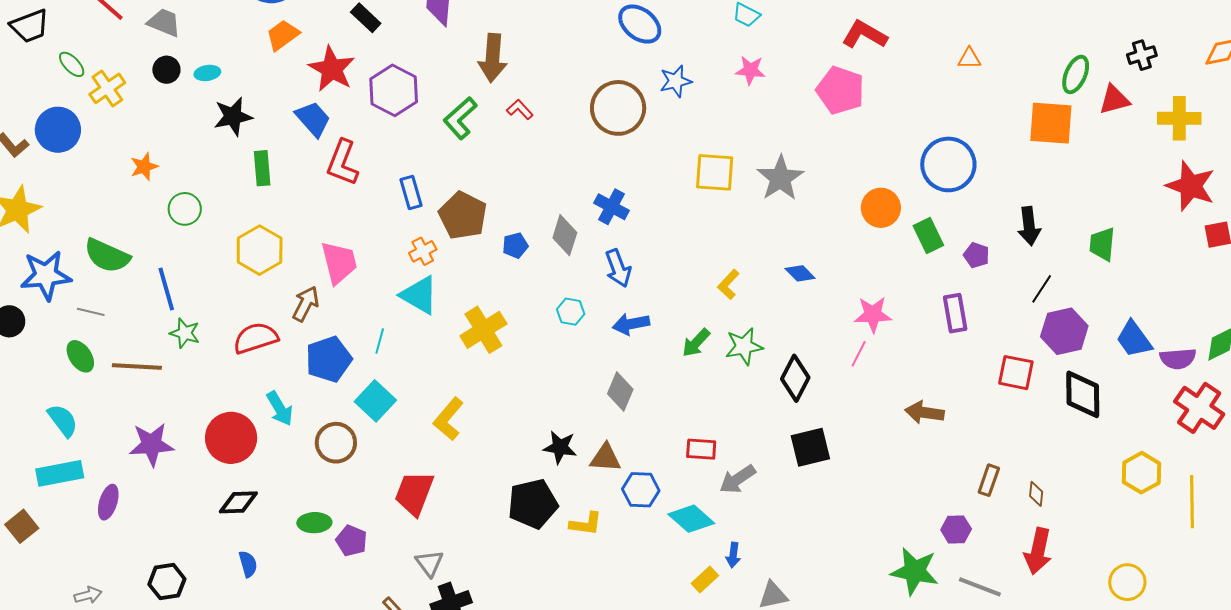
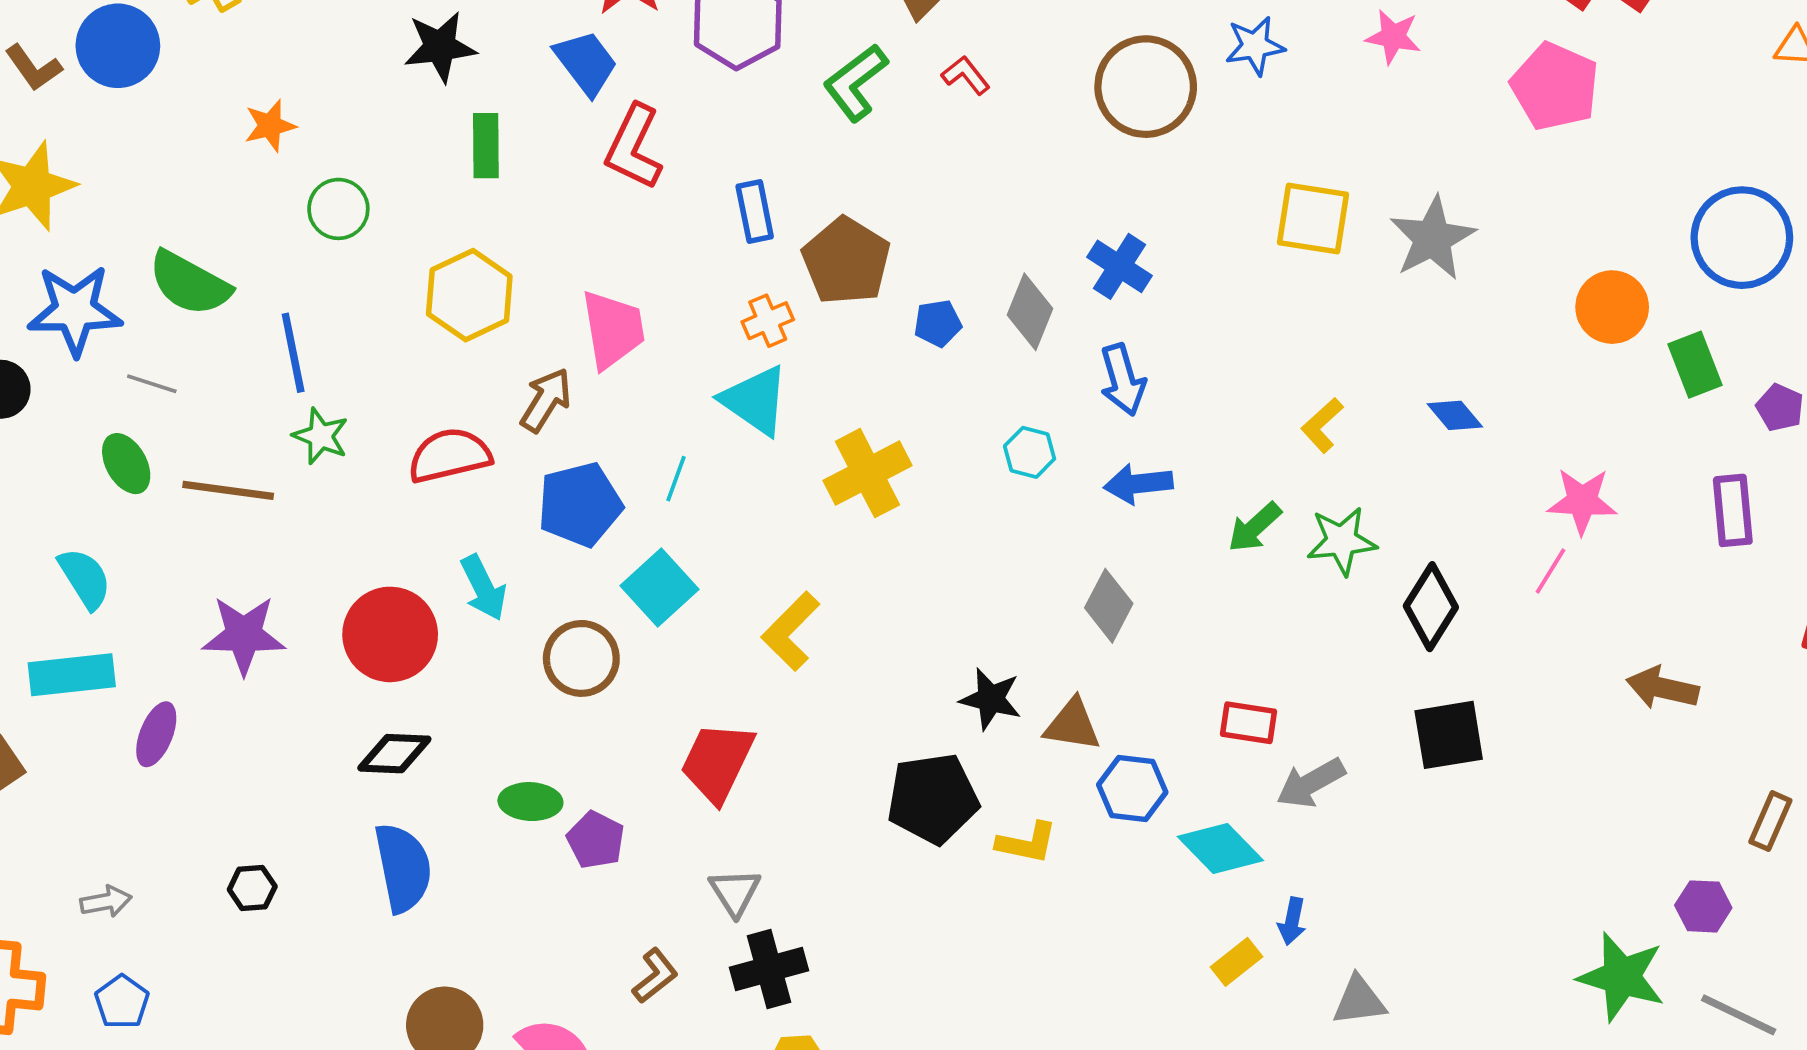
blue semicircle: (248, 564) -> (403, 868), size x1.8
black hexagon: (167, 582) -> (252, 888), size x0.7

